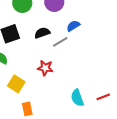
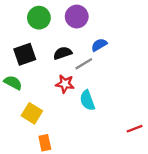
red star: (45, 68) -> (65, 84), moved
cyan semicircle: (77, 98) -> (87, 100), moved

